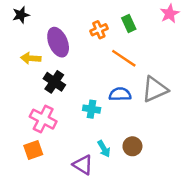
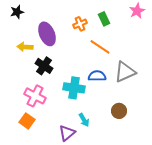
cyan cross: (92, 109) -> (74, 88), size x1.5
brown circle: (132, 146) -> (119, 111), moved
orange square: (33, 150) -> (27, 121), turned -35
purple triangle: (83, 165) -> (67, 133), turned 48

